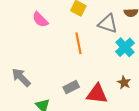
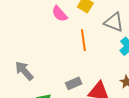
pink semicircle: (40, 20) -> (60, 14), moved

